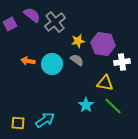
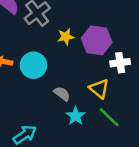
gray semicircle: (77, 60) -> (62, 94), moved
yellow triangle: (105, 83) -> (99, 89), turned 30

